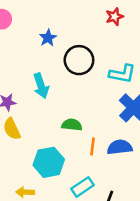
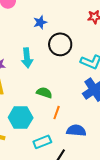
blue semicircle: (120, 147) -> (76, 131), moved

